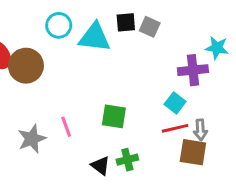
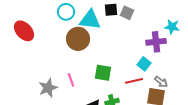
brown circle: (26, 66) -> (78, 39), moved
red line: (175, 128) -> (134, 81), moved
gray arrow: (200, 130) -> (161, 82), turned -48

